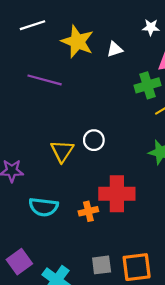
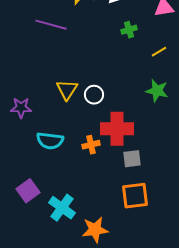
green cross: (148, 85) -> (129, 30), moved, size x0.7
white circle: (94, 140) -> (94, 95), moved
gray square: (102, 265) -> (132, 159), moved

